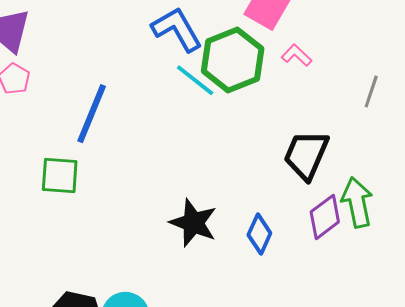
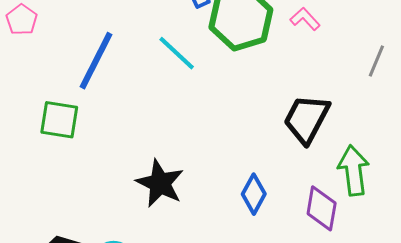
cyan line: (195, 80) -> (177, 53), moved
purple diamond: (325, 217) -> (322, 208), moved, turned -48
black star: (193, 223) -> (160, 183), moved

